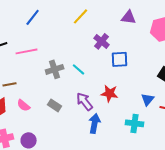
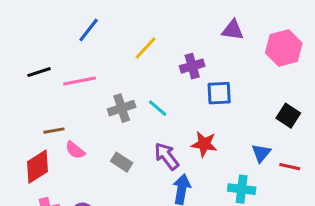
yellow line: (81, 16) -> (146, 48), moved
purple cross: (102, 41) -> (192, 66), turned 35
pink semicircle: (24, 105) -> (75, 150), moved

